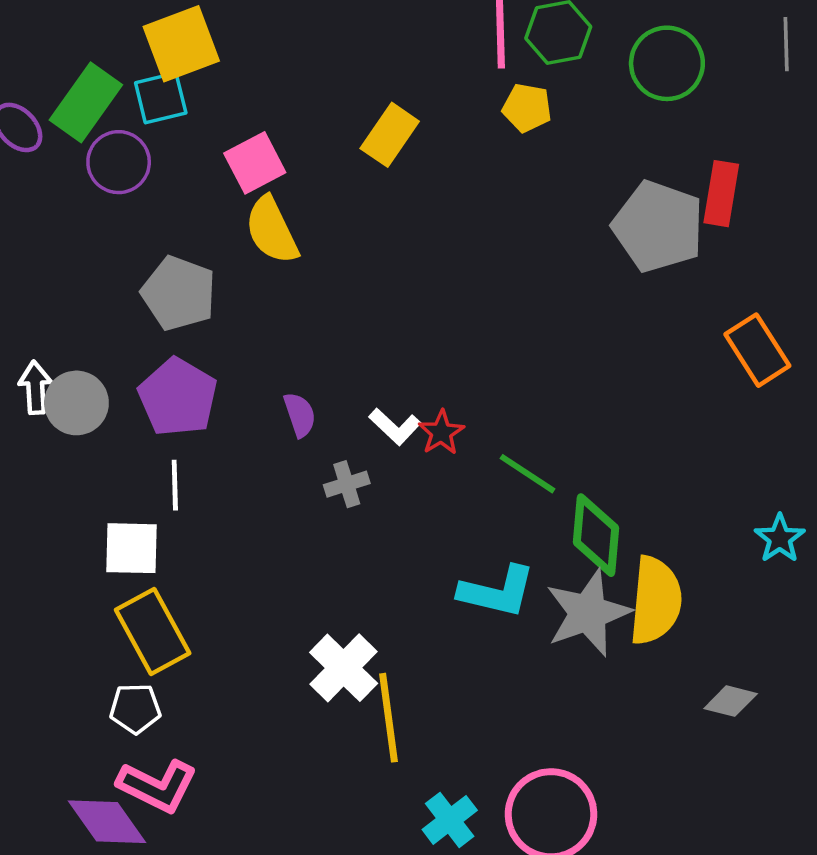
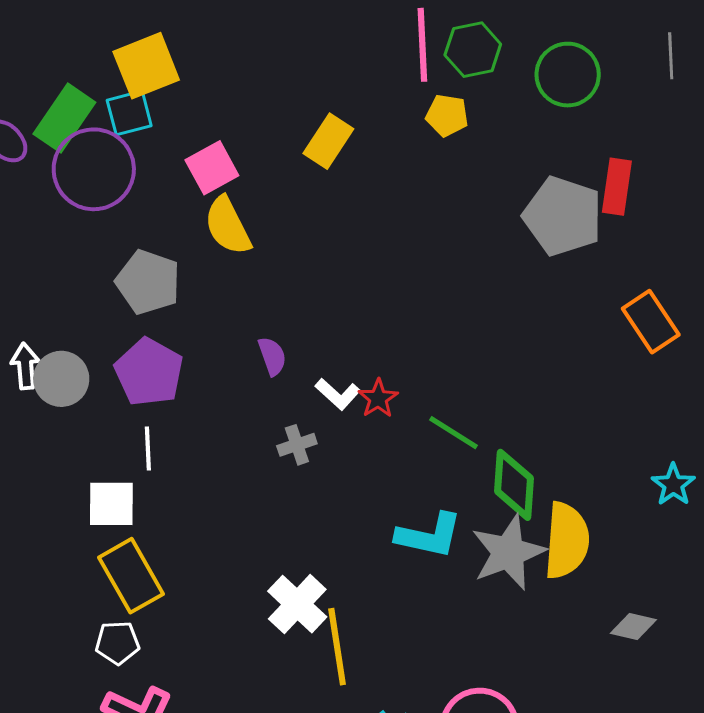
purple circle: (119, 162) -> (94, 169), size x1.5
purple semicircle: (300, 415) -> (272, 356), moved

